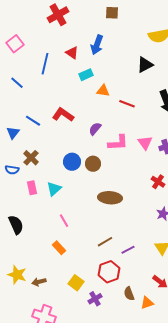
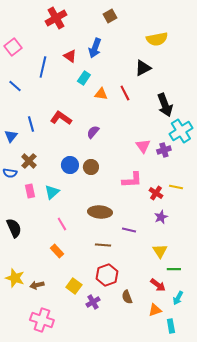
brown square: (112, 13) -> (110, 16), turned -32
cyan rectangle: (86, 75) -> (84, 78), turned -32
red line: (127, 104) -> (125, 93), moved, turned 42
blue line: (33, 121) -> (31, 124), turned 42
pink L-shape: (118, 143) -> (132, 180), moved
red cross: (158, 182) -> (156, 193), moved
brown ellipse: (110, 198) -> (100, 212), moved
brown line: (105, 242) -> (103, 245), turned 35
purple line: (128, 250) -> (129, 230), moved, turned 40
orange triangle: (147, 303) -> (155, 310), moved

